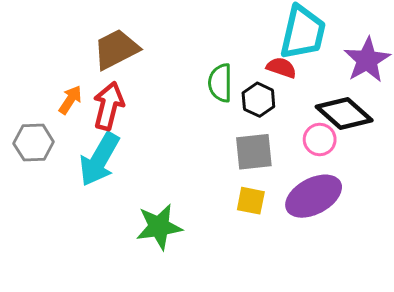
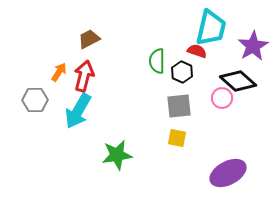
brown trapezoid: (116, 49) -> (89, 39), size x0.7
purple ellipse: (314, 196) -> (228, 173), moved

